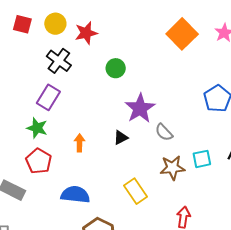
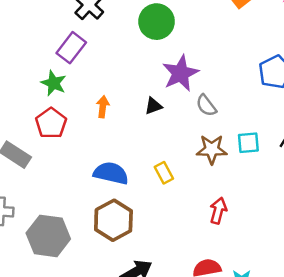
green circle: (116, 68) -> (157, 22), size x1.5
yellow rectangle: (135, 191) -> (164, 173), size x0.7
blue semicircle: (75, 195) -> (111, 173), moved

